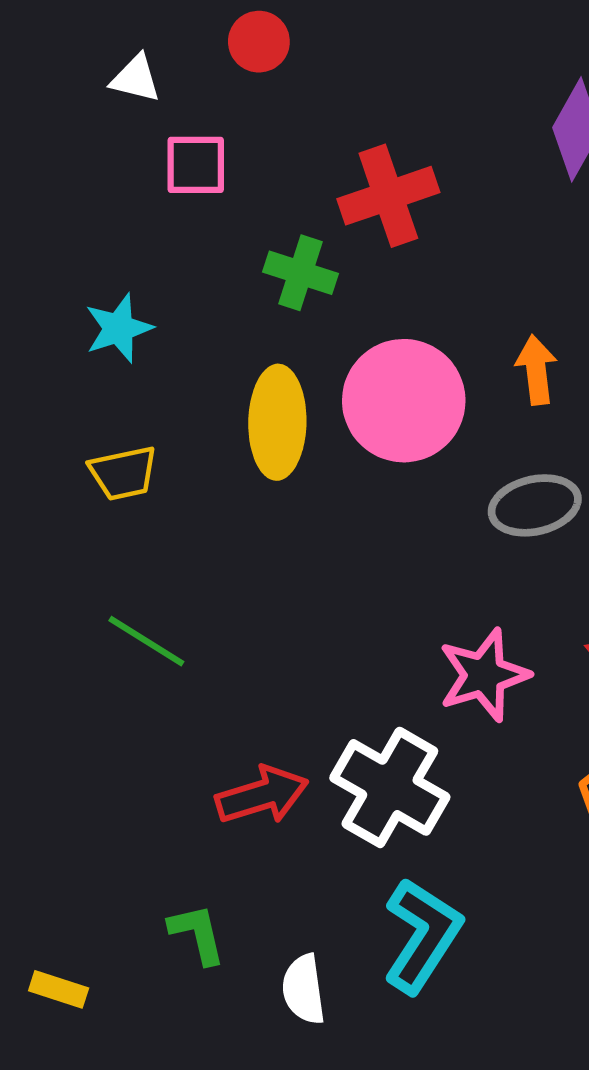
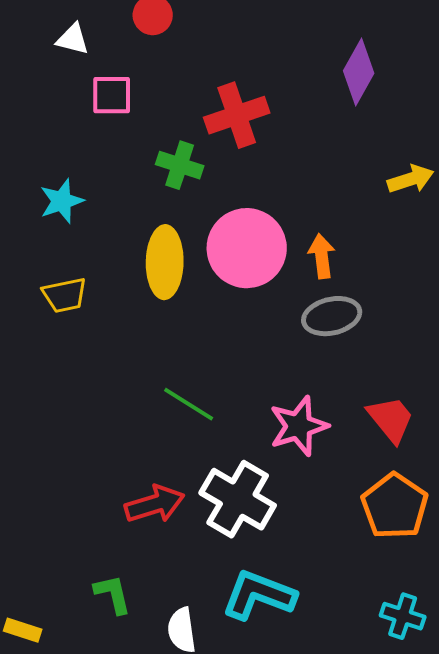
orange arrow: (536, 370) -> (322, 256), moved
green line: (146, 641) -> (189, 404), moved
cyan L-shape: (422, 935) -> (259, 595), turned -102

